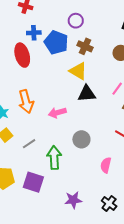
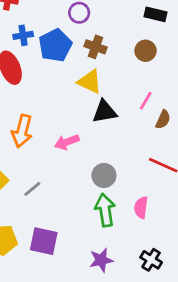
blue pentagon: (56, 42) -> (55, 45), turned 30
orange arrow: (26, 101) -> (22, 131), turned 35
green arrow: (54, 158) -> (105, 210), moved

